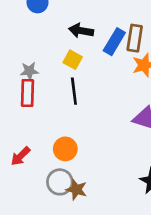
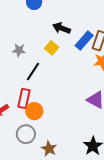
black line: (74, 91) -> (33, 72), moved, turned 30
red rectangle: (27, 93) -> (24, 98), moved
brown star: (76, 189) -> (49, 149), moved

